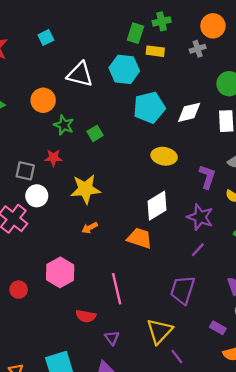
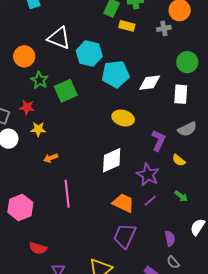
cyan hexagon: (124, 69) -> (89, 53), moved
green square: (95, 133) -> (66, 91), size x1.6
yellow star: (85, 189) -> (38, 129), moved, size x0.6
orange arrow: (90, 228) -> (51, 158), moved
orange trapezoid: (140, 238) -> (123, 203), moved
purple line: (198, 250) -> (150, 201), moved
pink line: (117, 289) -> (67, 194), moved

